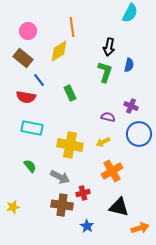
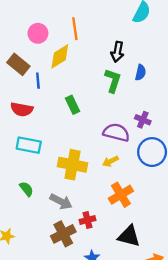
pink circle: (28, 31) -> (38, 33), moved
blue line: (39, 80) -> (38, 81), moved, turned 32
purple semicircle: (108, 117) -> (116, 132), size x1.6
brown cross: (62, 205) -> (63, 234), turned -35

